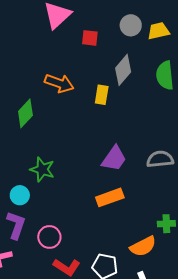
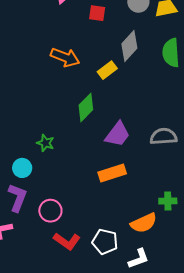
yellow rectangle: (102, 95) -> (107, 70), turned 42
green diamond: (25, 113) -> (86, 107), moved
green star: (42, 169) -> (45, 143), size x0.7

